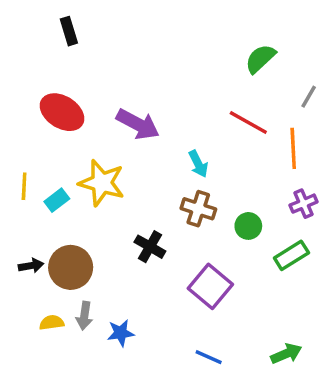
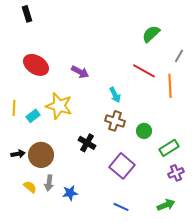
black rectangle: (69, 31) -> (27, 14), moved
purple arrow: (138, 124) -> (80, 72), size x0.7
purple cross: (304, 204) -> (176, 173), moved
yellow semicircle: (52, 323) -> (30, 187), turned 48

